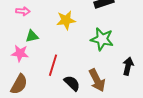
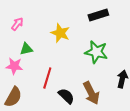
pink arrow: (23, 11) -> (17, 24), turned -56
yellow star: (66, 20) -> (60, 33), turned 30

